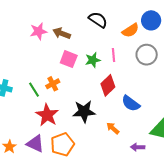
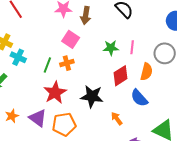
orange semicircle: (131, 30) -> (146, 72), moved, turned -54
brown arrow: (62, 33) -> (86, 15), turned -114
pink square: (69, 59) -> (71, 39), moved
green line: (34, 90) -> (47, 65), turned 42

